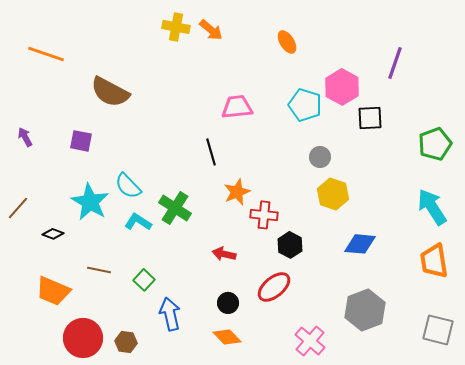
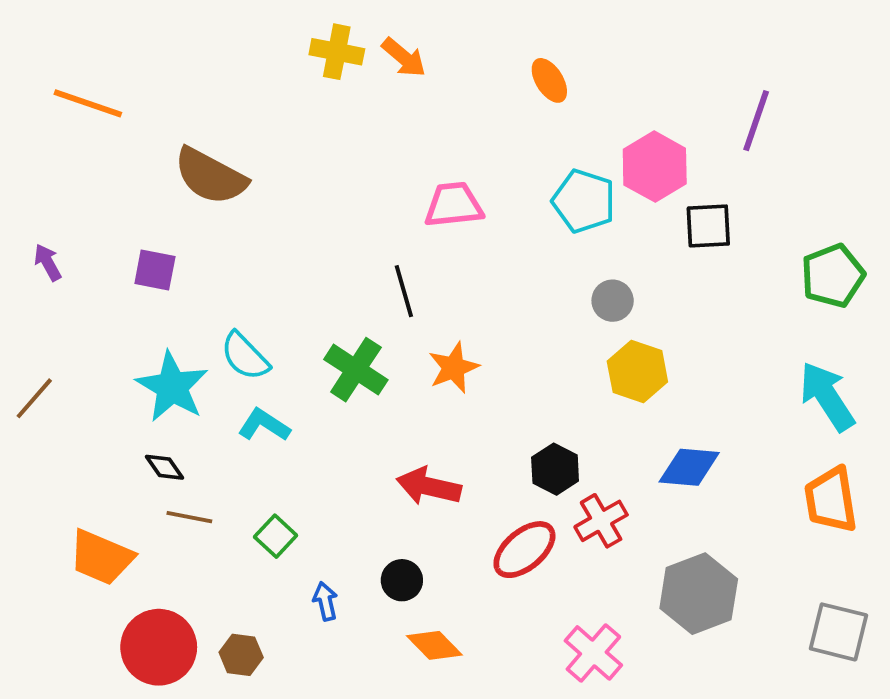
green cross: (175, 208) -> (356, 370), moved
red cross: (264, 215) -> (601, 521), moved, turned -36
black diamond: (53, 234) -> (164, 467), moved, turned 35
red arrow: (224, 254) -> (429, 486), size x1.4
black circle: (228, 303) -> (402, 580), moved
blue arrow: (170, 314) -> (325, 601), size x0.6

